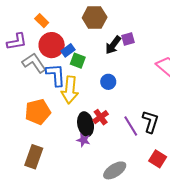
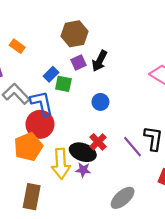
purple square: (128, 39) -> (78, 63), moved
red circle: (52, 45) -> (40, 124), moved
yellow arrow: (70, 90) -> (61, 164), moved
black ellipse: (86, 124) -> (83, 152), turned -50

